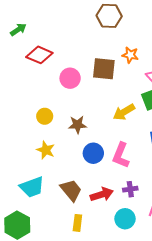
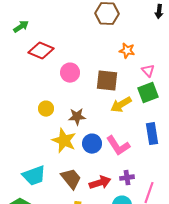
brown square: (104, 69) -> (107, 81), moved
yellow star: (46, 150) -> (64, 141), moved, size x1.4
pink L-shape: (121, 155) -> (118, 146), turned -55

